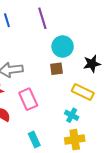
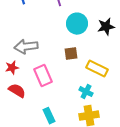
black star: (92, 64) -> (106, 27), moved
brown square: (57, 69) -> (71, 54), moved

